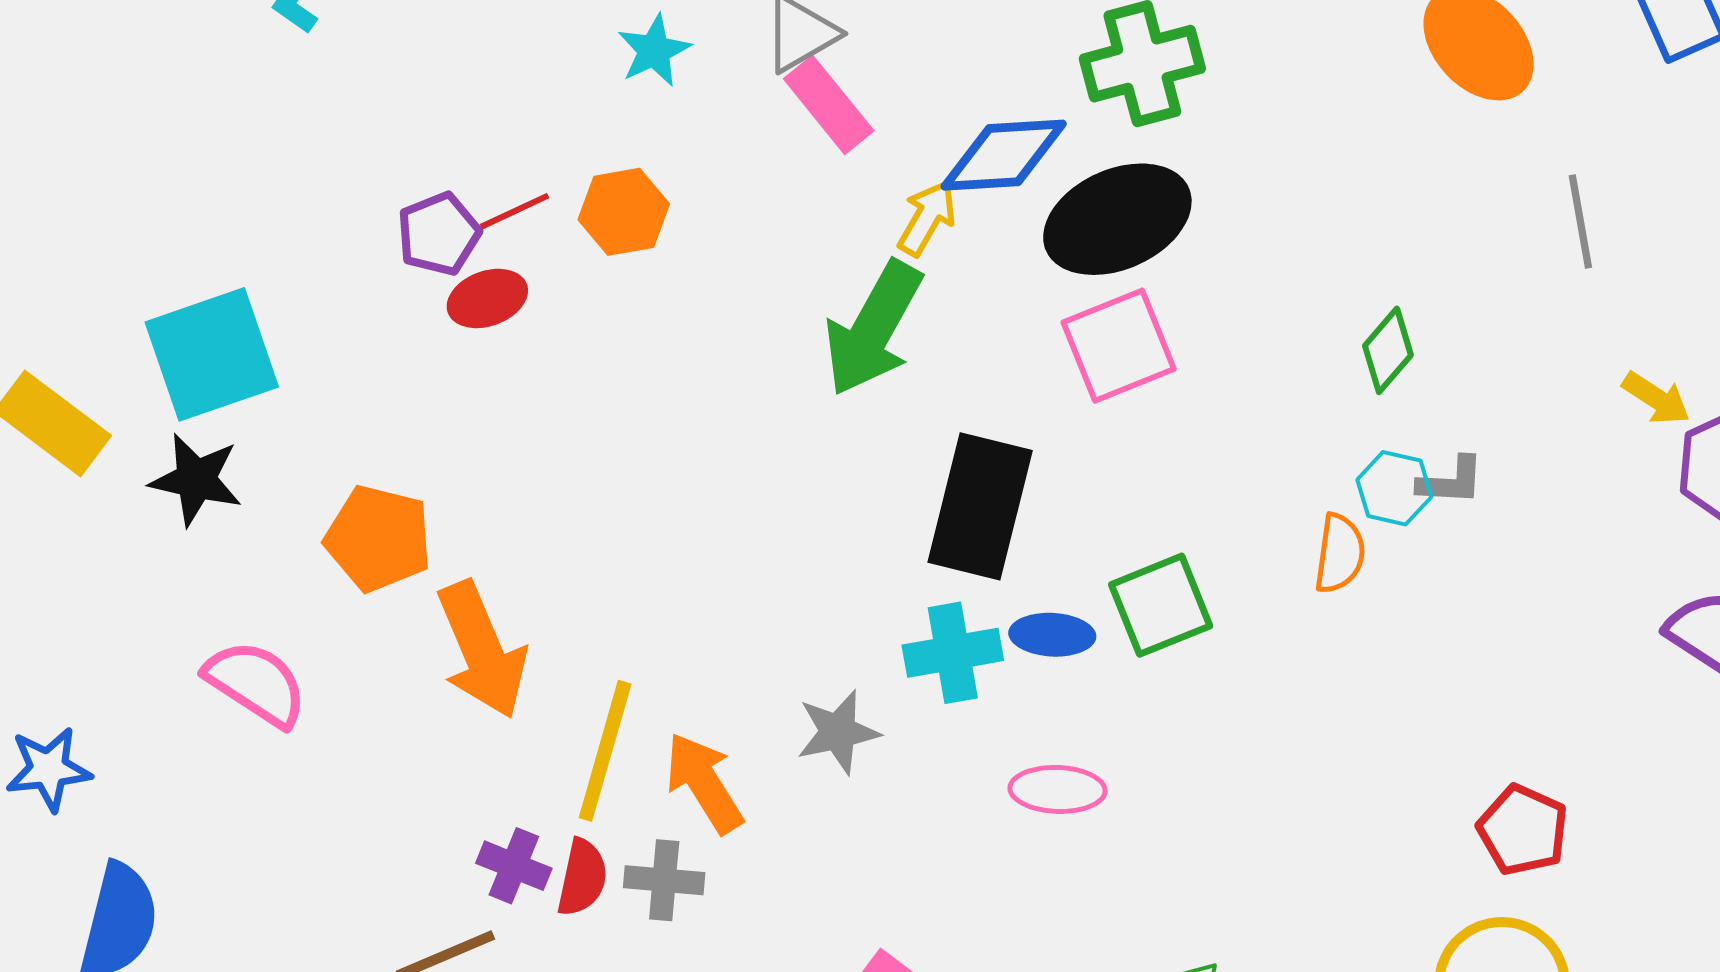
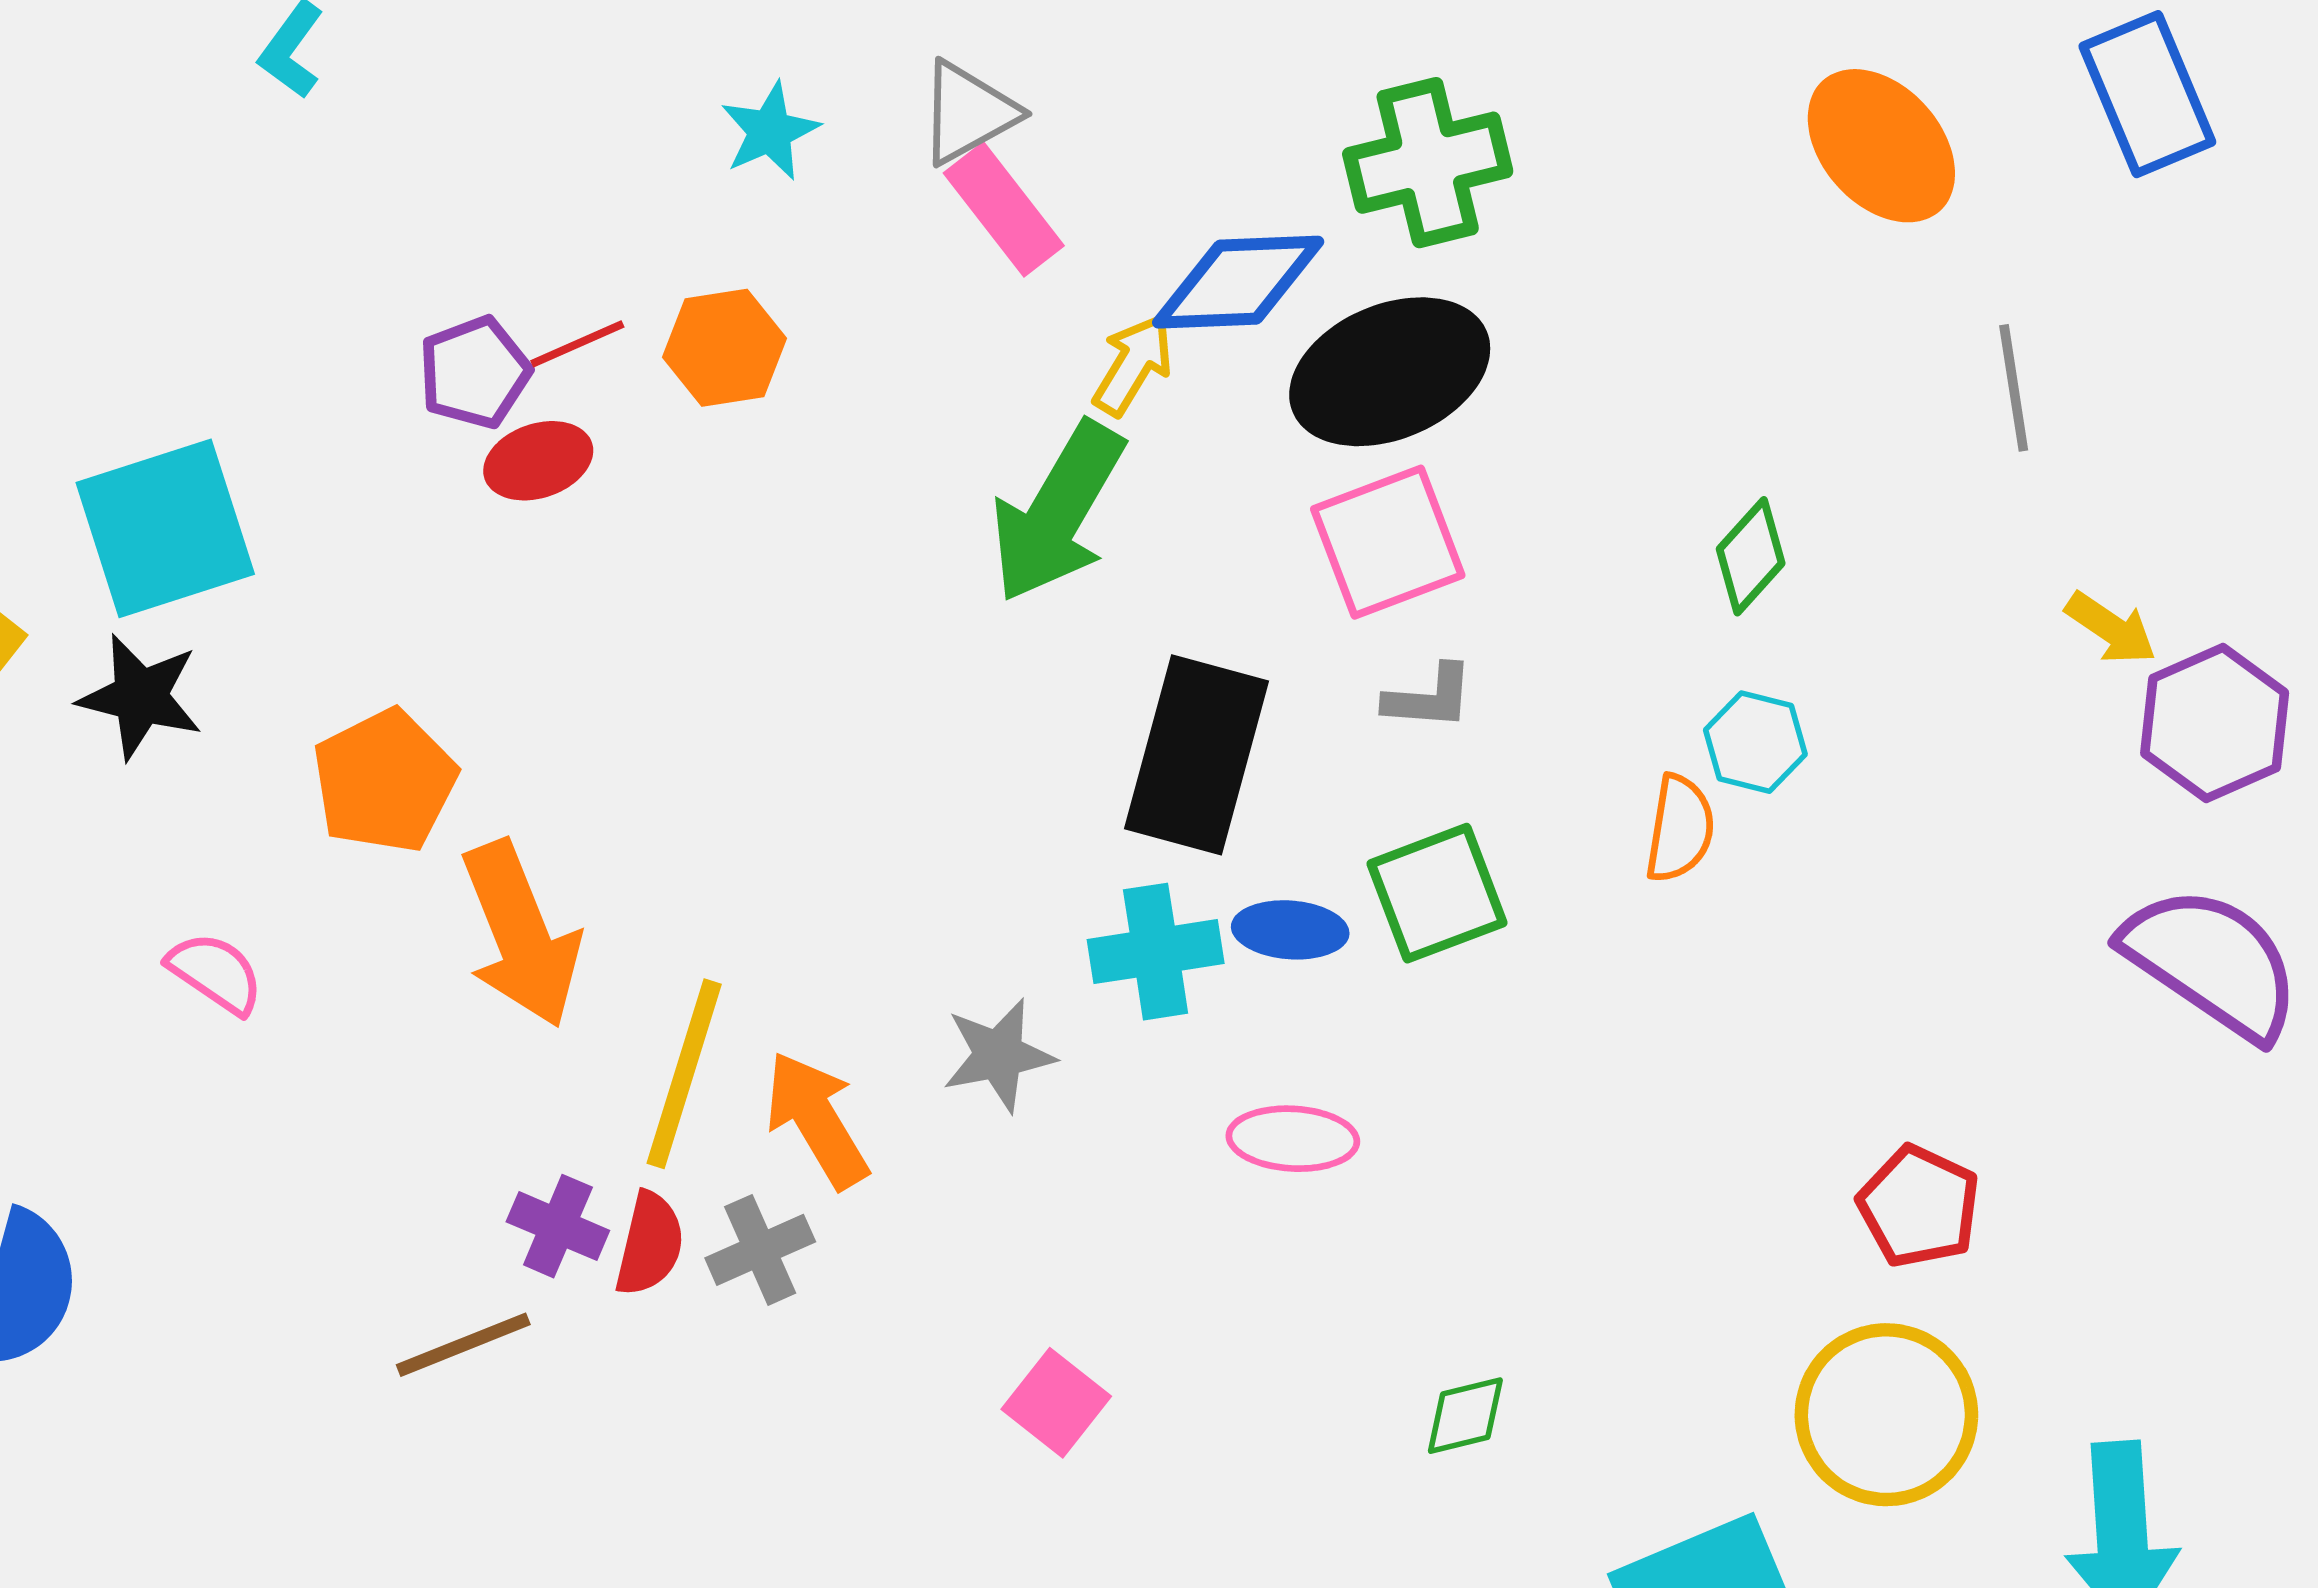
gray L-shape: (1451, 481) -> (1429, 698), moved
orange pentagon: (378, 538) -> (385, 781), turned 30
pink semicircle: (256, 683) -> (215, 973), size x0.7
gray cross: (664, 880) -> (760, 1250), turned -30

